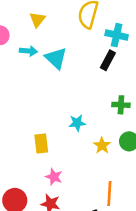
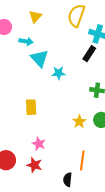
cyan triangle: (56, 58) -> (39, 58), moved
cyan star: (77, 123) -> (59, 73), moved
yellow rectangle: (41, 143) -> (31, 107), moved

